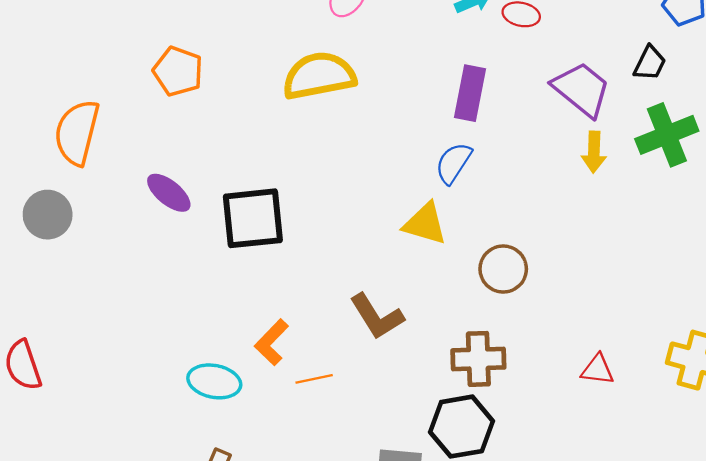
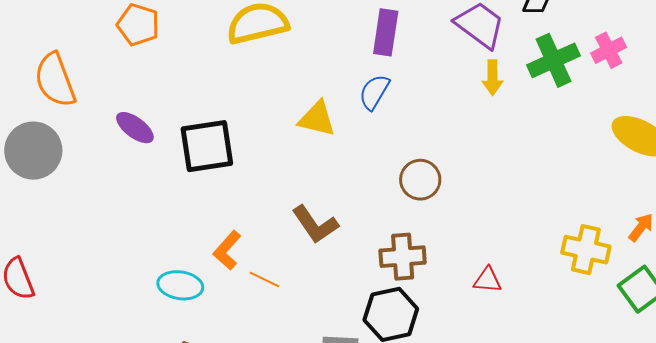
orange semicircle: (77, 132) -> (55, 80), turned -32
gray circle: (48, 215) -> (33, 151), size x1.4
yellow triangle: (425, 224) -> (317, 119), moved
red triangle: (598, 370) -> (488, 280), moved
orange line: (314, 379) -> (264, 279), turned 40

